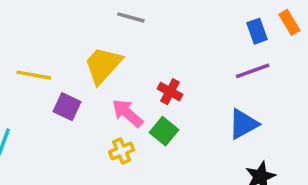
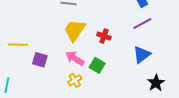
yellow trapezoid: (103, 65) -> (75, 30), moved
red cross: (170, 92) -> (104, 36), moved

